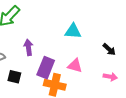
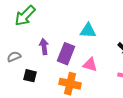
purple rectangle: (46, 68) -> (66, 54), moved

